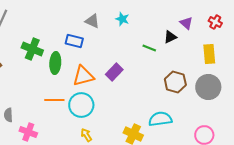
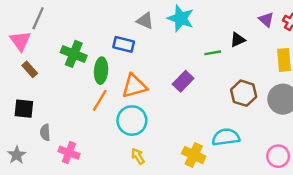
cyan star: (122, 19) -> (181, 18), size x1.6
purple triangle: (186, 23) -> (266, 19), moved
green line: (149, 48) -> (213, 53), turned -32
purple rectangle: (114, 72) -> (183, 81), moved
orange line: (54, 100) -> (100, 100), moved, turned -60

